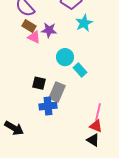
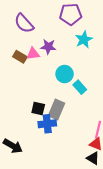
brown rectangle: (29, 26) -> (20, 57), moved
pink triangle: (34, 37) -> (33, 54), turned -32
black square: (39, 83) -> (38, 108), moved

